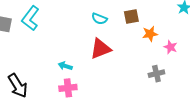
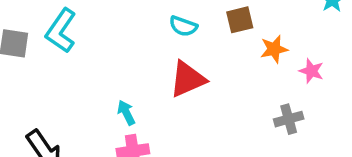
cyan arrow: (65, 66) -> (126, 113), turned 48

